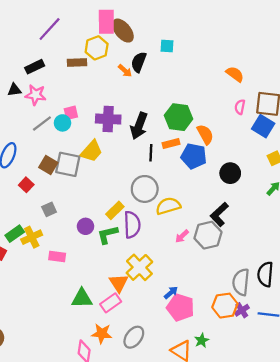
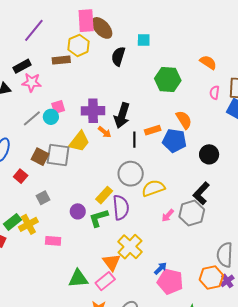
orange arrow: (125, 71) -> (105, 132), moved
pink star: (36, 95) -> (32, 82), moved
green hexagon: (179, 117) -> (168, 79), moved

